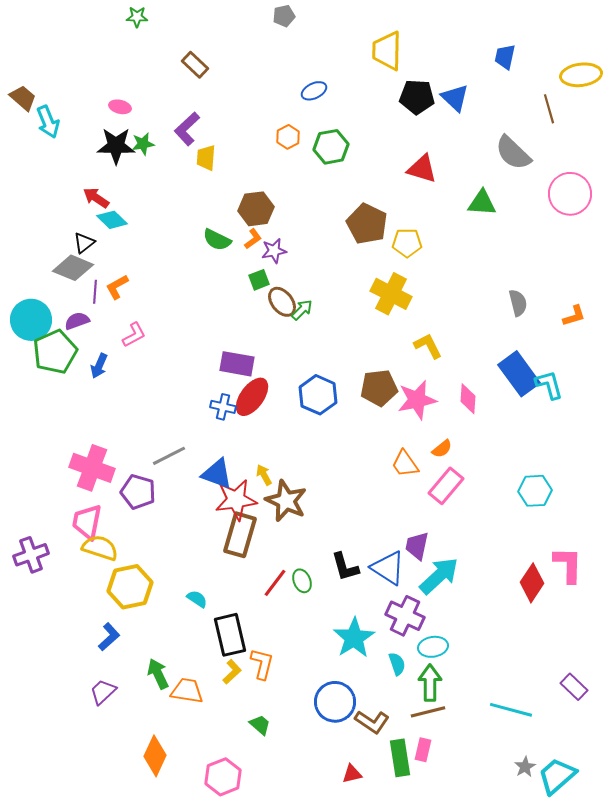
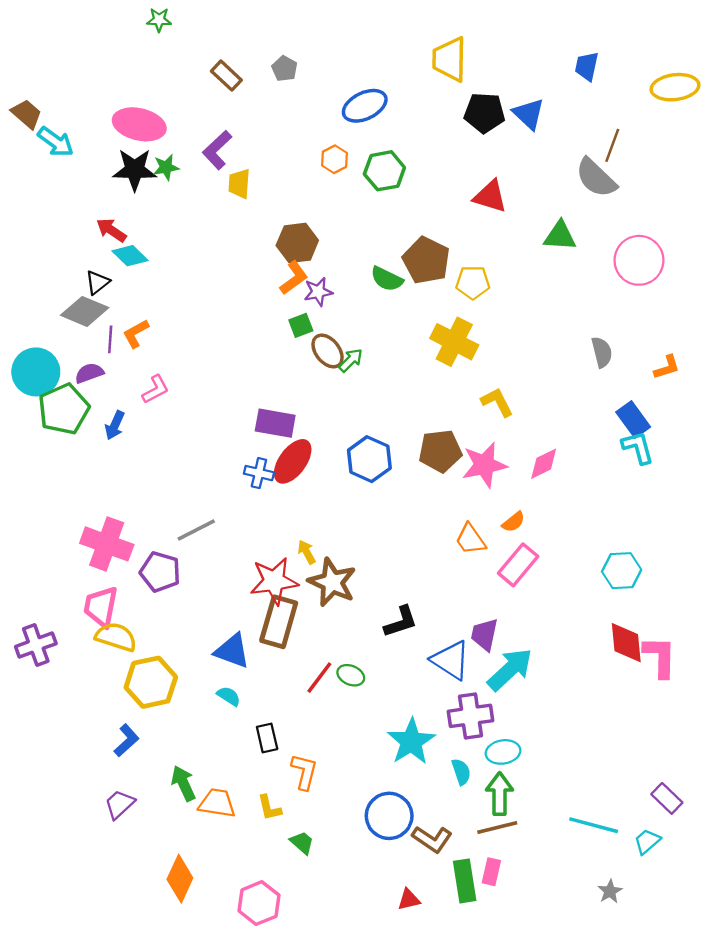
gray pentagon: (284, 16) -> (285, 69), moved, turned -30
blue ellipse: (314, 91) -> (365, 106), size x1.5
pink ellipse: (120, 107) -> (139, 124), size x2.0
brown line: (549, 109) -> (612, 145), moved, turned 36
cyan arrow: (48, 122) -> (56, 142), turned -32
pink circle: (570, 194) -> (639, 260), moved
orange L-shape: (253, 239) -> (294, 278), size x1.4
green semicircle: (217, 240) -> (387, 279), moved
blue rectangle: (519, 374) -> (633, 420), moved, size x0.7
pink diamond: (468, 399) -> (544, 464), turned 60
blue triangle: (217, 474) -> (232, 651), moved
black L-shape: (345, 567) -> (401, 622), moved, turned -92
green ellipse: (302, 581) -> (351, 675), turned -45
red diamond: (532, 583) -> (626, 643), moved, turned -39
purple cross: (405, 616) -> (470, 716), turned -33
black rectangle: (230, 635) -> (267, 738), size x0.6
yellow L-shape: (232, 672) -> (269, 808), moved, turned 120
cyan trapezoid: (557, 776) -> (647, 841), moved, size x0.6

